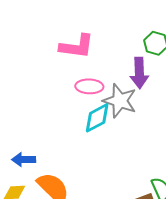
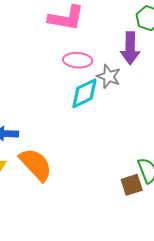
gray star: (120, 101) -> (109, 76), size x0.7

